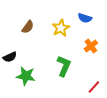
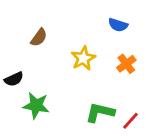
yellow star: (61, 28) -> (83, 58), moved
green L-shape: (64, 66) -> (100, 112), moved, turned -100

